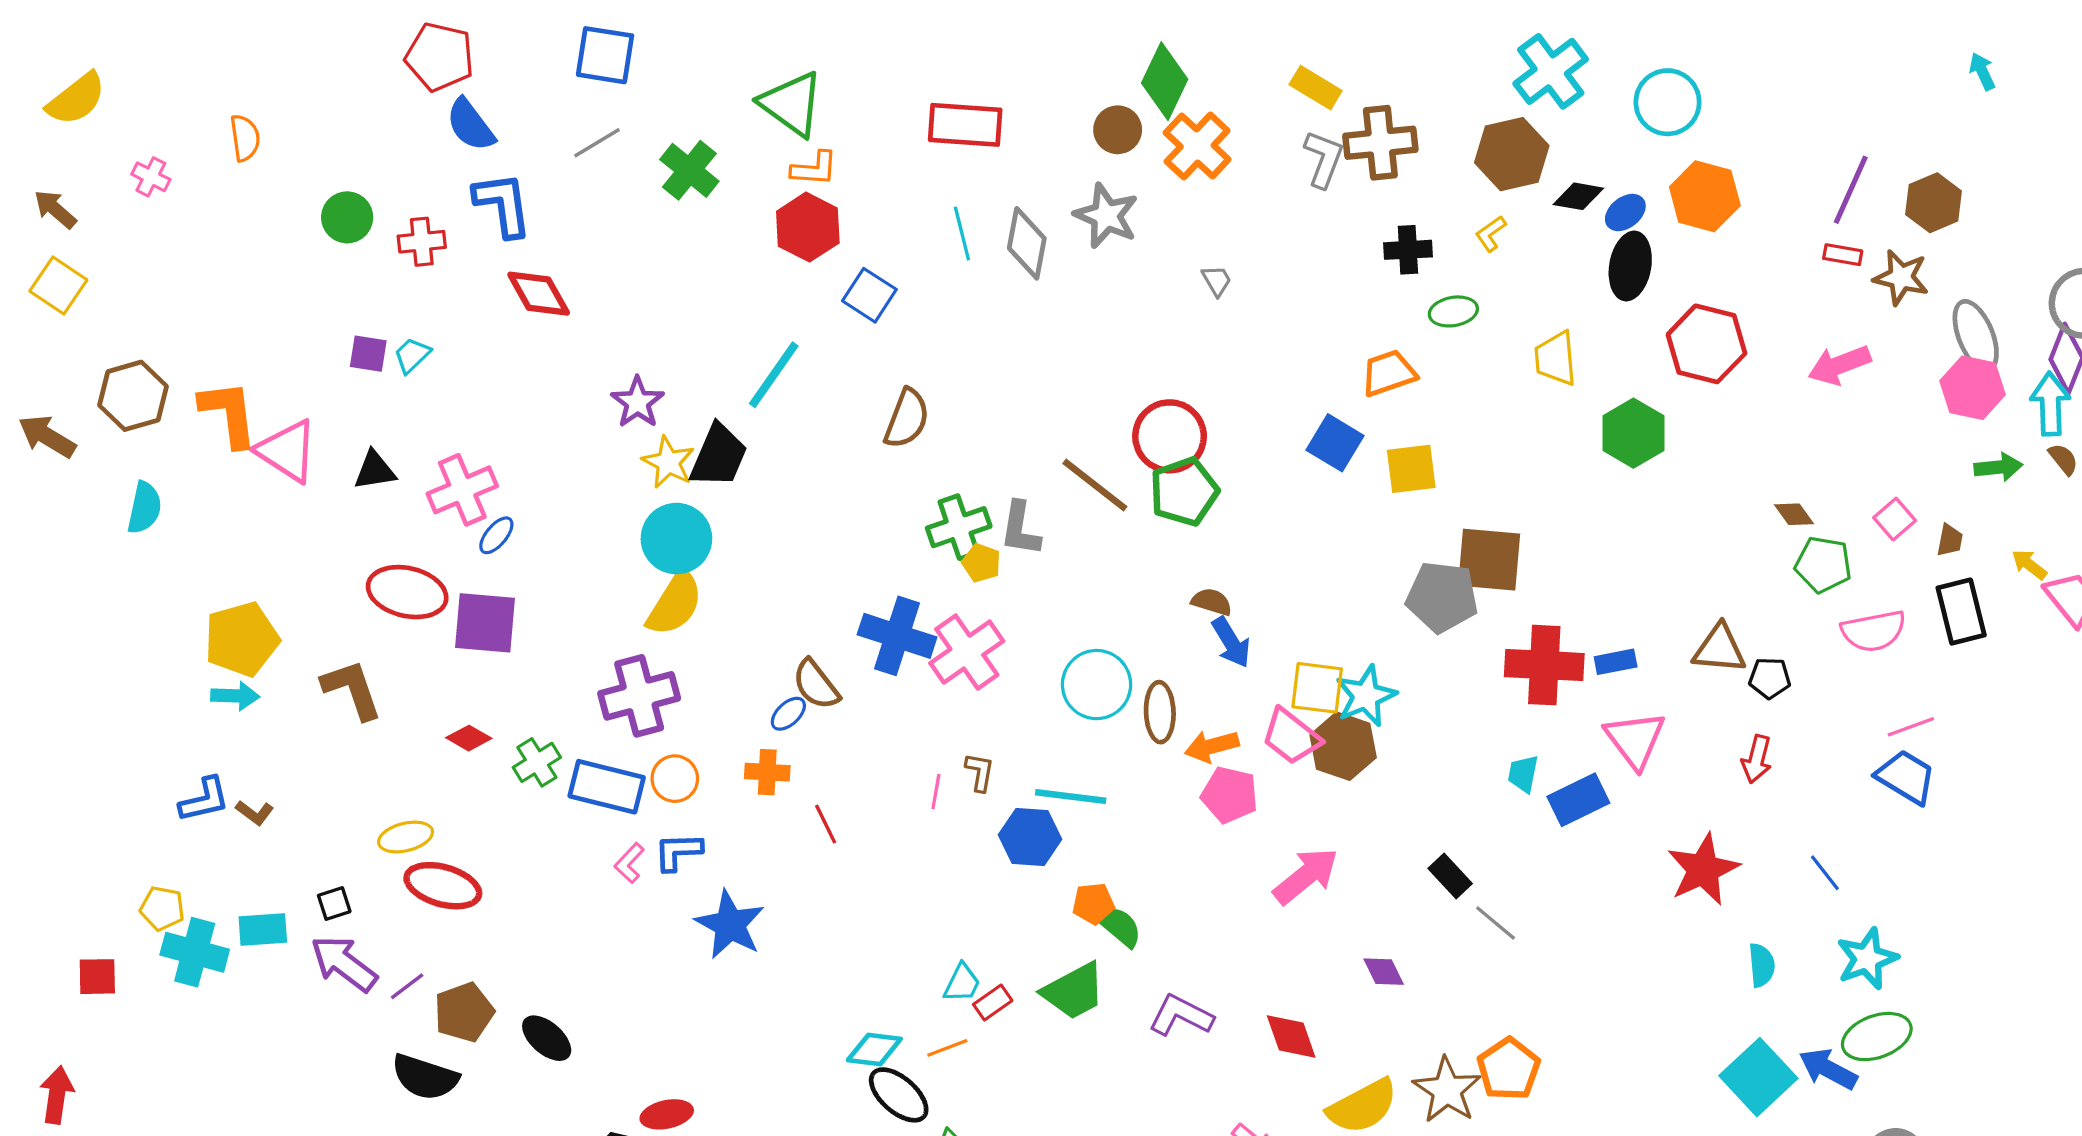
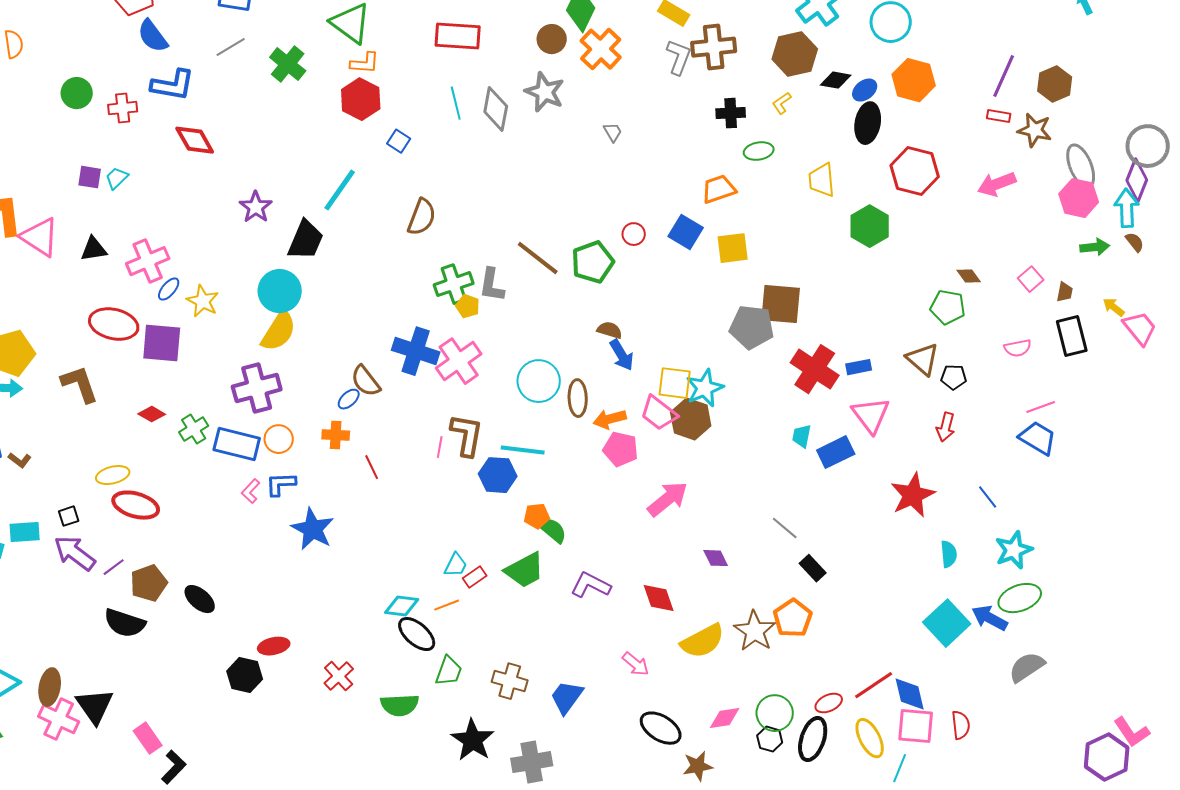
blue L-shape: (503, 204) -> (173, 85), turned 108
blue square: (869, 295) -> (399, 141), size x0.7
red circle: (1170, 436) -> (634, 234), moved, size x0.5
yellow star: (668, 462) -> (203, 301), moved
green pentagon: (1823, 564) -> (948, 307), moved
pink semicircle: (1874, 631) -> (1018, 348), size x0.7
brown triangle: (1719, 649) -> (923, 359), turned 36
red cross: (1544, 665) -> (815, 369), turned 30
brown L-shape: (980, 772) -> (467, 435), size x1.8
black rectangle: (1450, 876) -> (813, 568), moved

